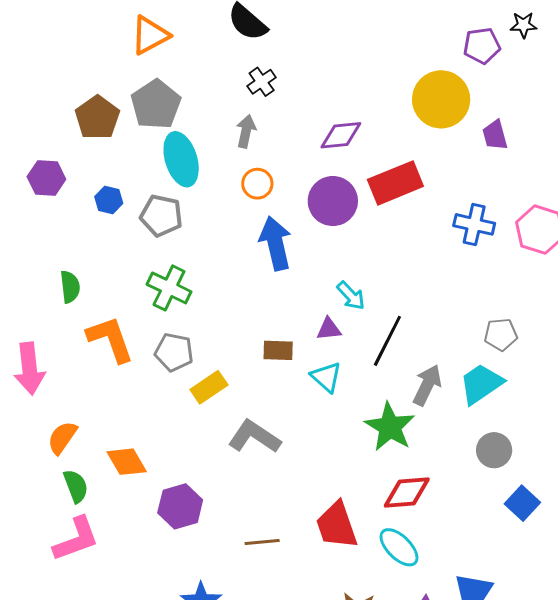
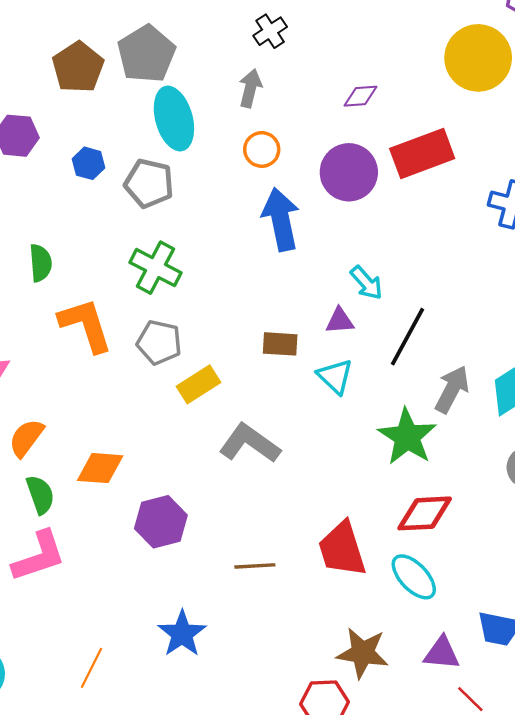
purple diamond: (341, 135) -> (360, 96), size x0.7
orange diamond: (127, 462) -> (100, 468), turned -57

